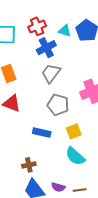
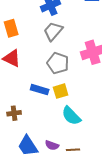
yellow square: (74, 131) -> (61, 91), moved
brown cross: (29, 165) -> (14, 113), moved

